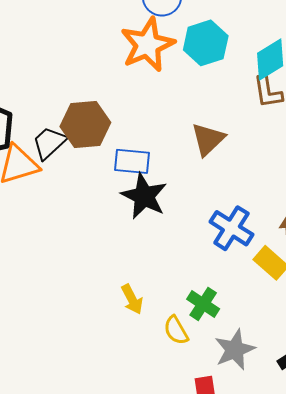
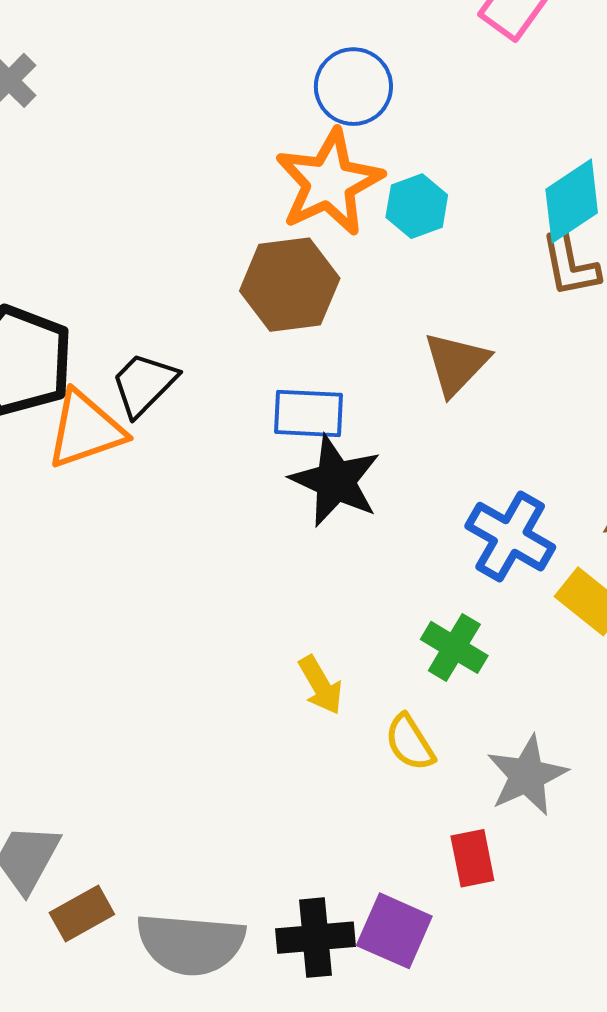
cyan hexagon: (206, 43) -> (417, 206), moved, size x0.7
brown hexagon: (85, 124) -> (290, 285), moved
green cross: (203, 304) -> (454, 647), moved

